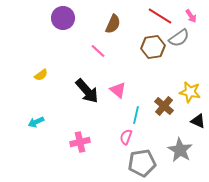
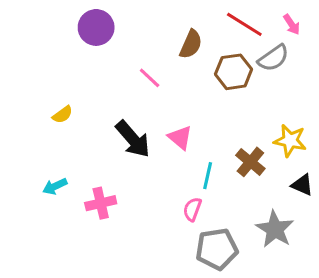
brown semicircle: (113, 24) -> (191, 44), moved
pink cross: (80, 142) -> (101, 203), moved

